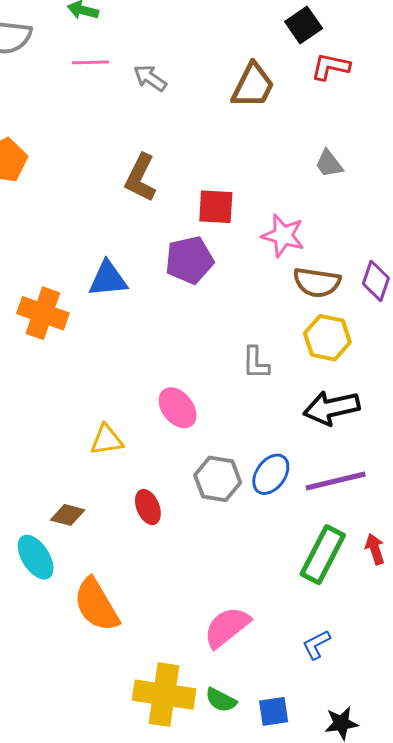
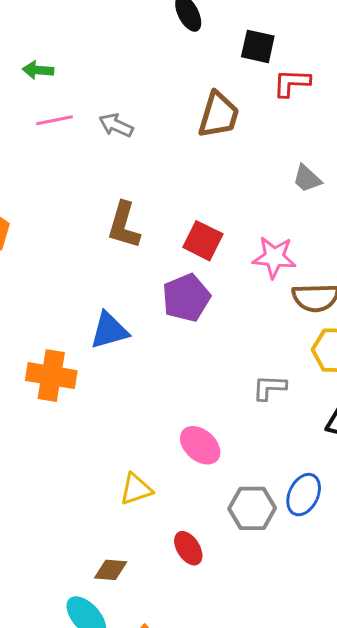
black square: (304, 25) -> (258, 46), turned -33
red square: (216, 207) -> (203, 241), turned 33
gray L-shape: (256, 363) -> (269, 387), turned 102

